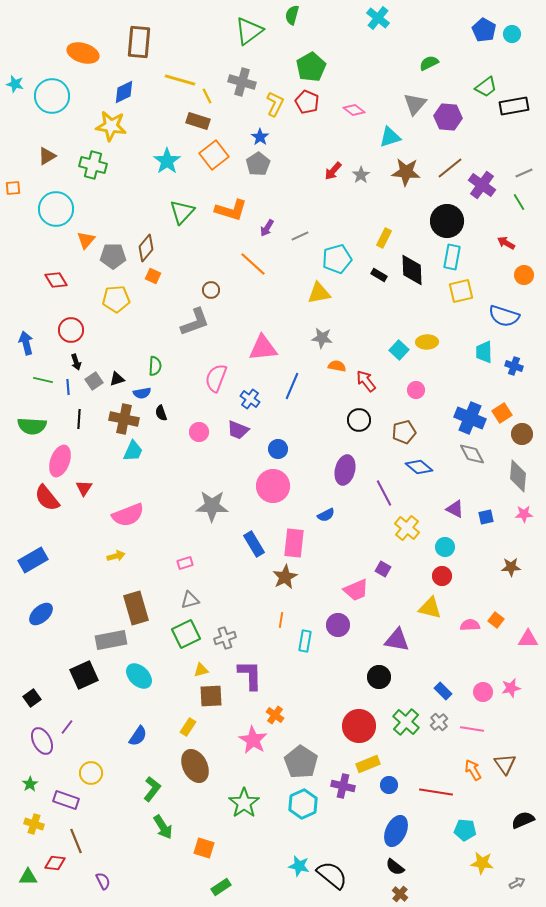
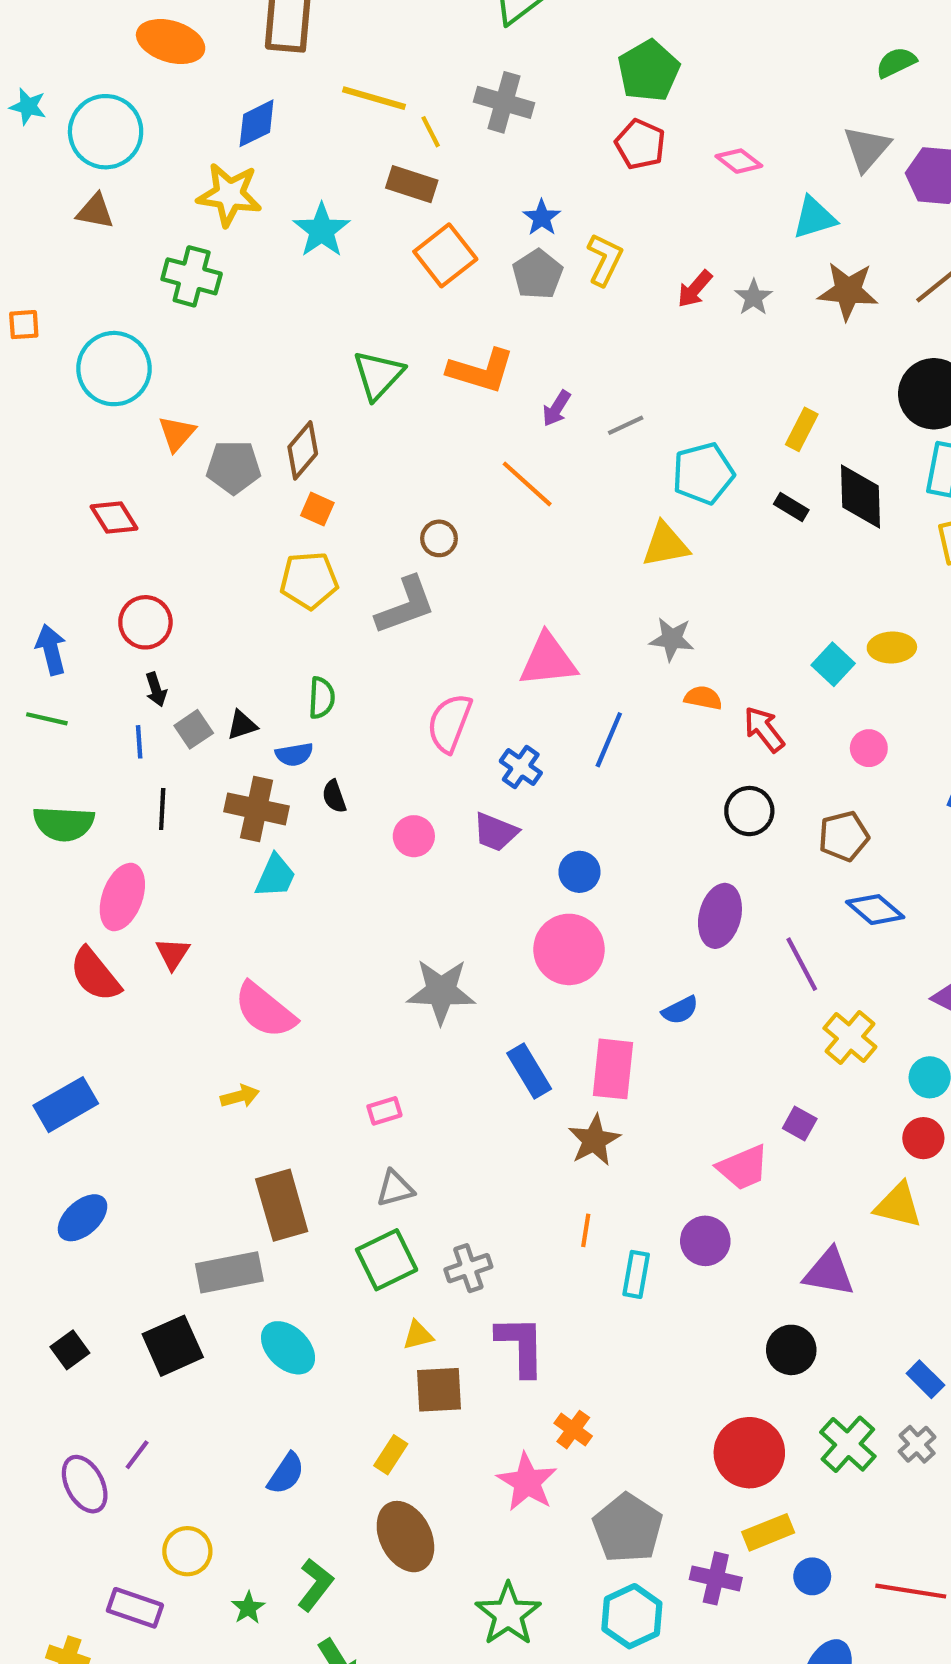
yellow L-shape: (275, 104) -> (605, 260), moved
brown triangle: (47, 156) -> (95, 211), moved, turned 42
cyan star: (167, 161) -> (322, 230), moved
yellow pentagon: (116, 299) -> (309, 580), moved
green line: (43, 380) -> (47, 719), moved
pink semicircle: (128, 515) -> (265, 1010), turned 60
black square: (32, 698) -> (70, 1350), moved
green star: (30, 784) -> (248, 1608), moved

